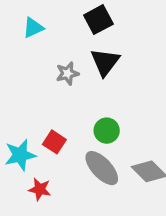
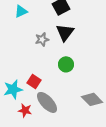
green circle: (107, 131) -> (66, 64), moved
gray ellipse: (102, 168) -> (47, 102), moved

